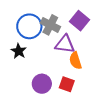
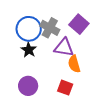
black star: (19, 51) -> (29, 50), moved
purple circle: (42, 84) -> (28, 86), moved

